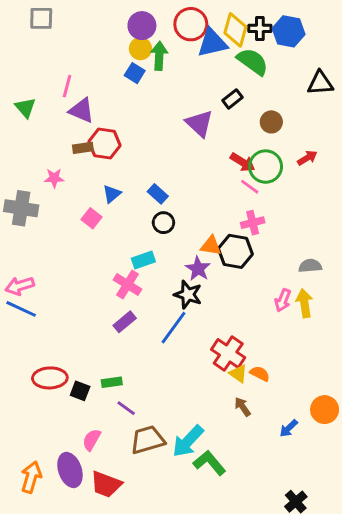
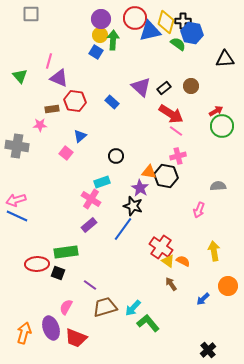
blue hexagon: (289, 31) -> (192, 33), moved
green semicircle: (253, 62) -> (178, 44), size x0.7
black rectangle: (232, 99) -> (164, 88), moved
brown rectangle: (83, 148) -> (52, 109), moved
red arrow: (243, 162) -> (171, 114), size x1.4
green circle: (266, 167) -> (222, 126), moved
blue rectangle: (158, 194) -> (112, 102), moved
yellow arrow: (304, 303) -> (214, 251), moved
green rectangle: (112, 382) -> (66, 252), moved, size x1.6
cyan arrow: (188, 441) -> (133, 308), size x0.7

